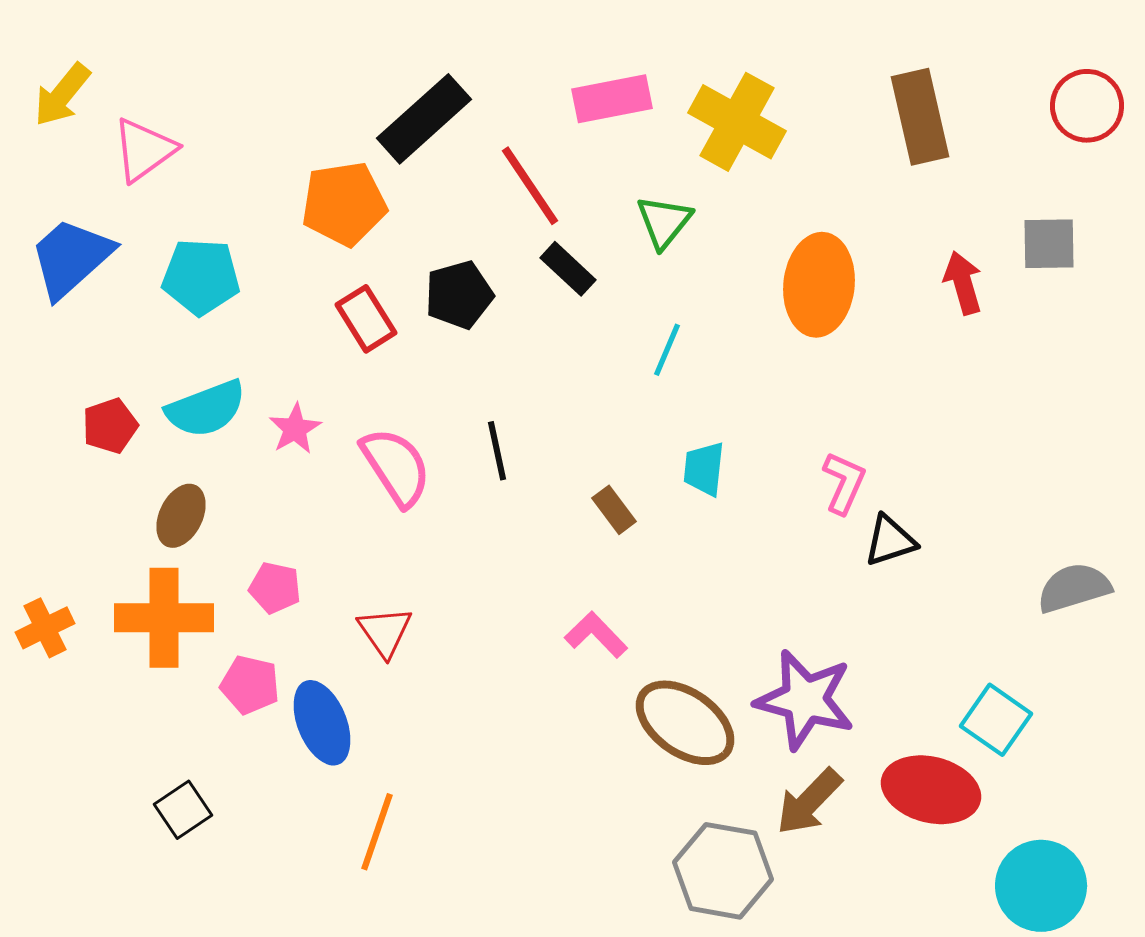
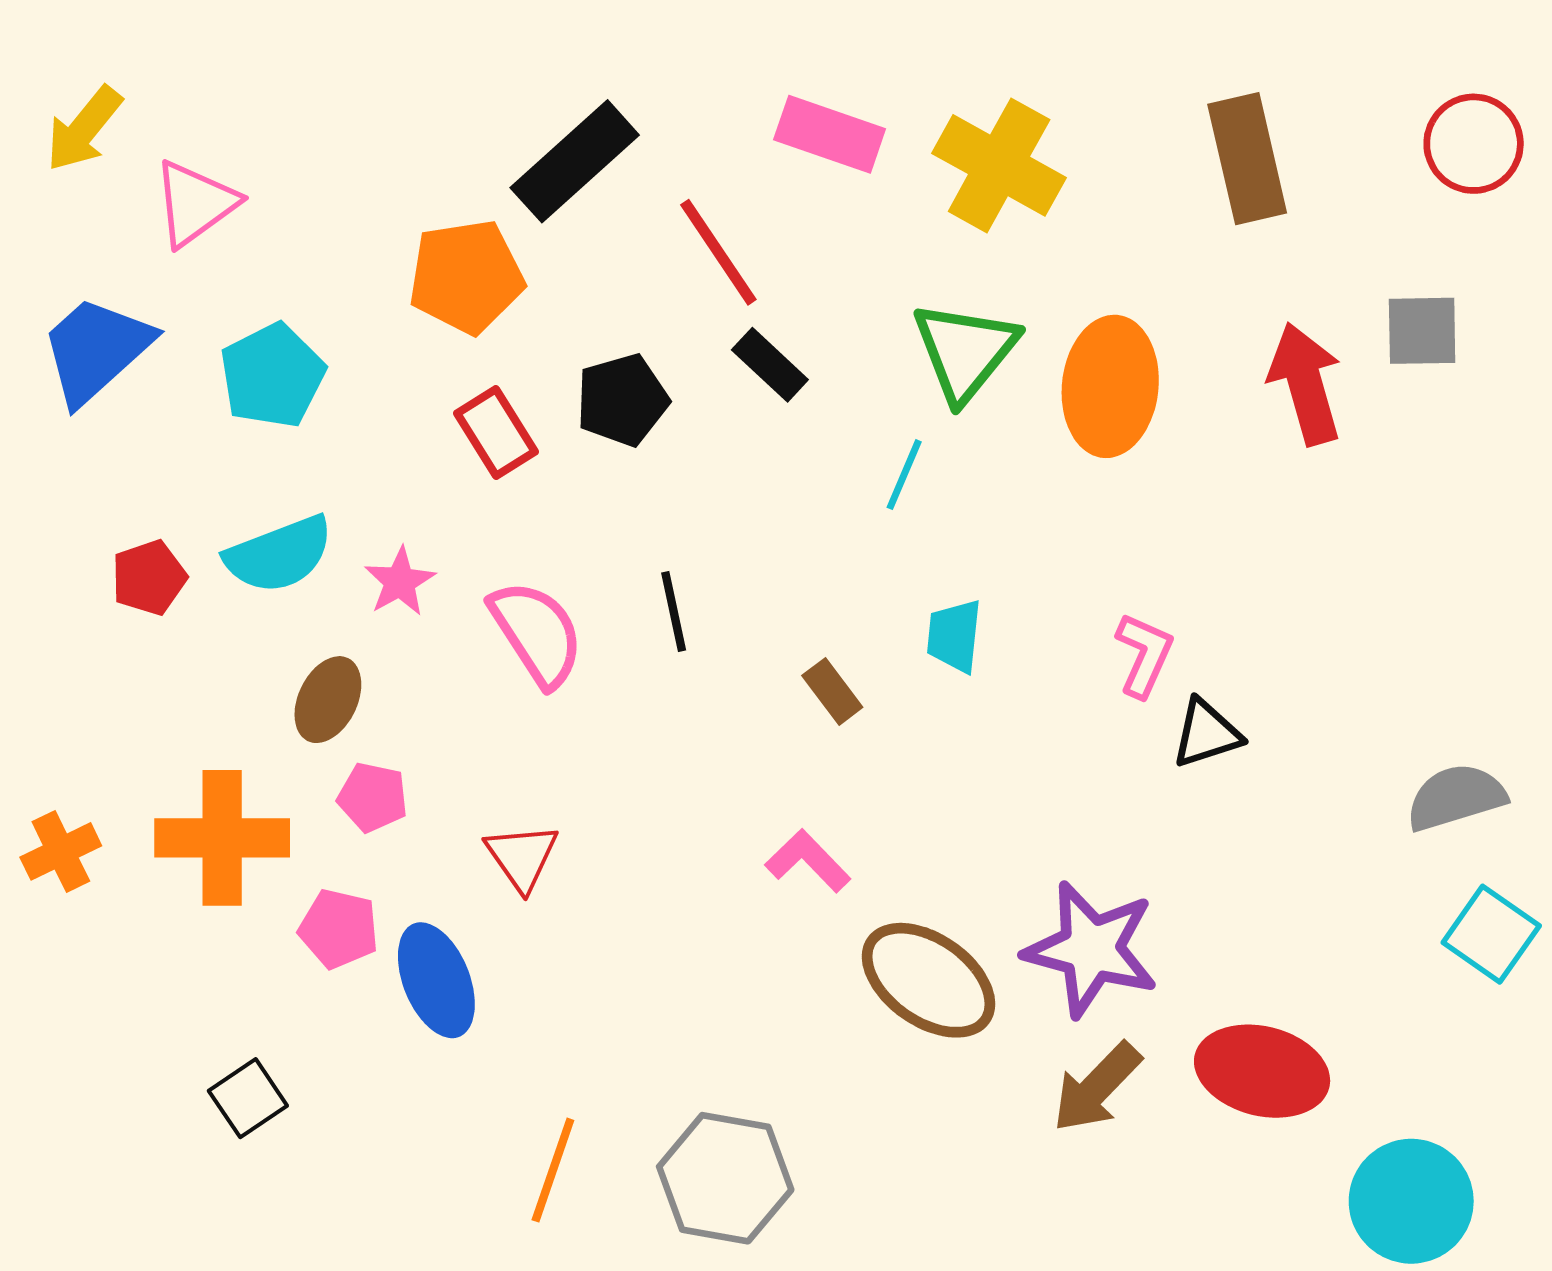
pink rectangle: (612, 99) -> (830, 134), turned 30
green triangle: (664, 222) -> (965, 351), moved, size x1.4
cyan pentagon: (201, 277) -> (272, 376), turned -30
red arrow: (963, 283) -> (1305, 384), size x1.4
brown ellipse: (181, 516) -> (328, 700), moved
cyan square: (996, 720) -> (1491, 934), moved
orange line: (377, 832) -> (553, 1170), moved
gray hexagon: (723, 871) -> (725, 1178), moved

